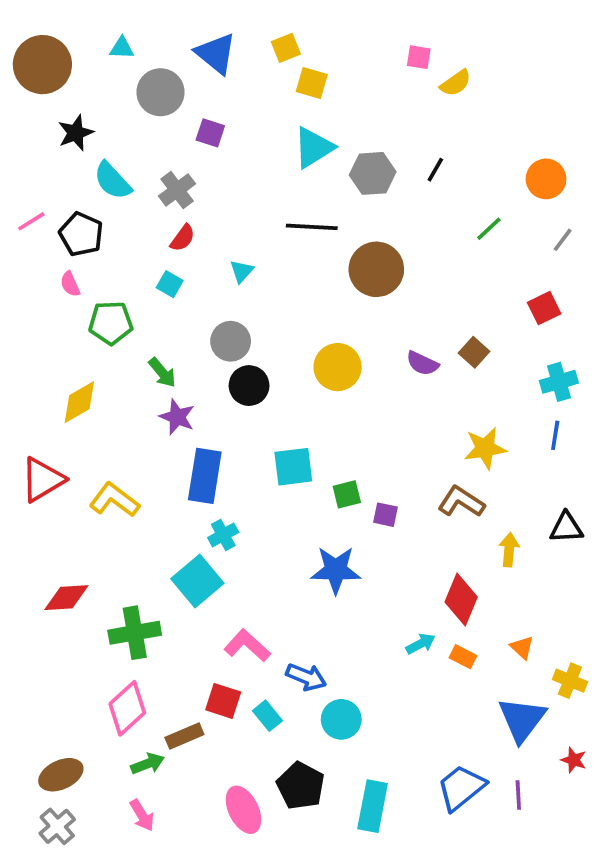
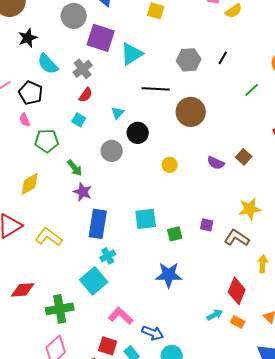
purple square: (210, 133) -> (101, 38), size x1.8
cyan triangle: (314, 148) -> (132, 54), moved
yellow circle: (338, 367) -> (170, 165), size x0.6
black circle: (249, 386) -> (138, 133), moved
purple square: (386, 515) -> (207, 225), moved

